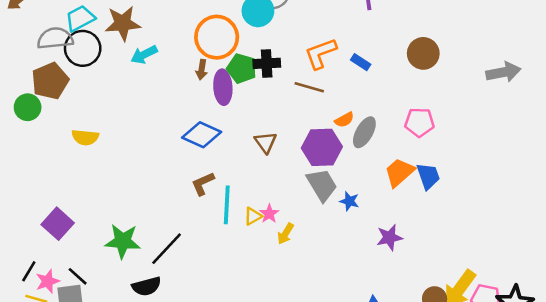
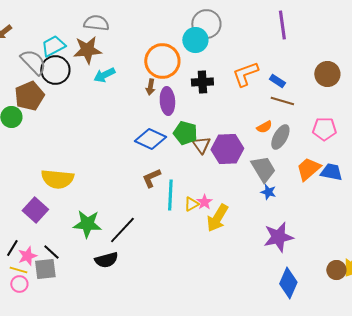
gray semicircle: (55, 38) -> (33, 62), turned 52
green pentagon: (242, 68) -> (185, 133), moved
brown line: (309, 87) -> (282, 101), moved
yellow semicircle: (85, 137) -> (57, 179), moved, size x1.5
purple hexagon: (322, 147) -> (227, 149), moved
blue trapezoid: (428, 176) -> (331, 172), turned -60
gray trapezoid: (322, 185) -> (263, 169), moved
yellow arrow: (285, 234) -> (217, 218), size x1.6
purple star: (389, 237) -> (278, 237), moved, size x1.4

